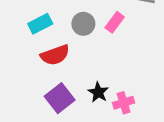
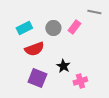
black star: (98, 92) -> (63, 66), moved
purple square: (60, 98) -> (37, 78), turned -30

